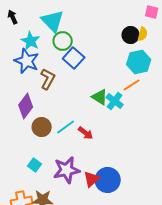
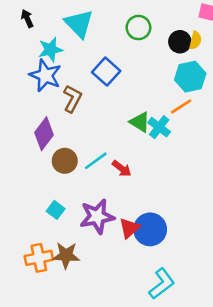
cyan star: (31, 41) -> (50, 50), turned 30
green circle: (63, 41) -> (138, 28), moved

